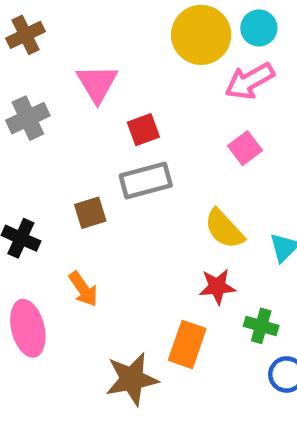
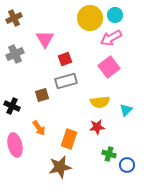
pink square: (245, 148) -> (109, 67), size x1.5
yellow semicircle: (224, 229) -> (100, 102), turned -54
green cross: (261, 326) -> (109, 154), moved
orange rectangle: (187, 344) -> (69, 139), moved

